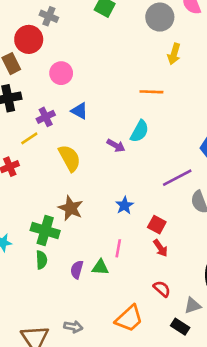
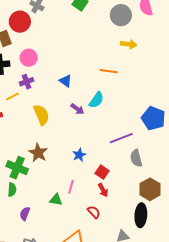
yellow arrow: (174, 54) -> (129, 44), turned -105
pink circle: (61, 73) -> (29, 58), moved
blue triangle: (79, 111) -> (66, 81), moved
purple semicircle: (77, 270) -> (25, 214), moved
red semicircle: (162, 289) -> (94, 212), moved

